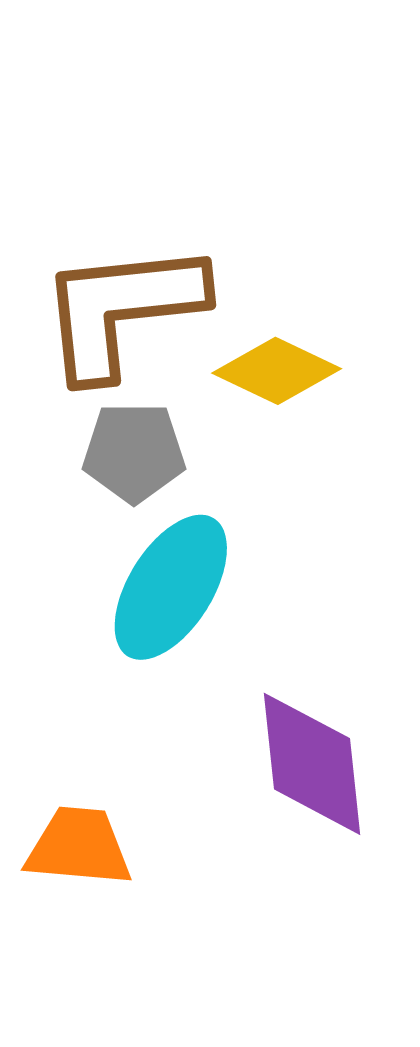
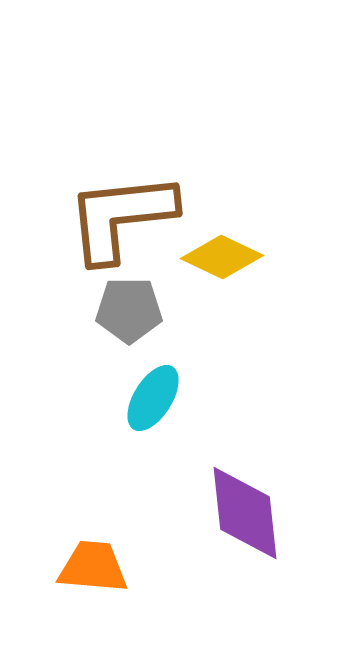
cyan ellipse: (171, 587) -> (153, 398), size x0.7

